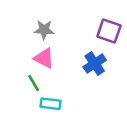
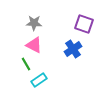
cyan rectangle: (51, 104) -> (39, 80), turned -42

